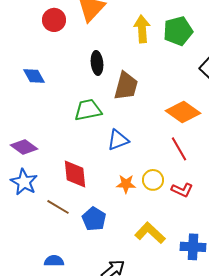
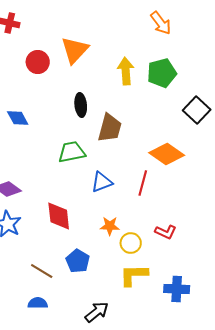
red line: (179, 149) -> (143, 183), moved, turned 45
yellow circle: (153, 180) -> (131, 243), moved
brown line: (58, 207) -> (42, 271), moved
yellow L-shape: (150, 233) -> (134, 275), turned -44

